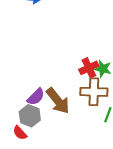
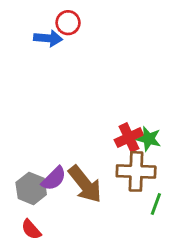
gray hexagon: (30, 116) -> (31, 188), moved

